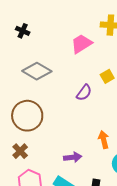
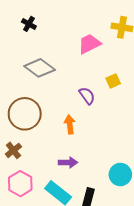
purple semicircle: (84, 93) -> (87, 96), turned -78
orange arrow: (104, 140) -> (70, 124), moved

